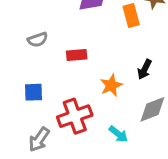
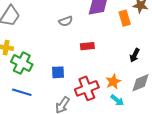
gray semicircle: (38, 40) -> (66, 21), moved
orange star: (111, 85) -> (113, 82), moved

